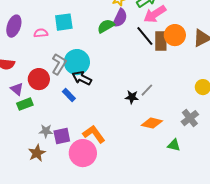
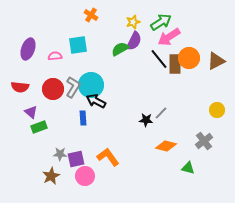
red circle: (39, 79) -> (53, 89), moved
blue rectangle: (69, 95) -> (83, 118), turned 40
pink circle: (83, 153) -> (85, 176), moved, size x0.7

